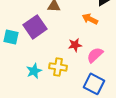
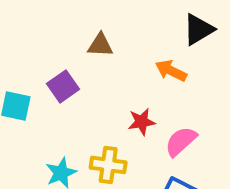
purple square: (35, 27) -> (63, 86), size x0.7

